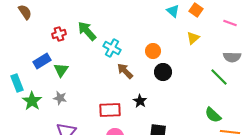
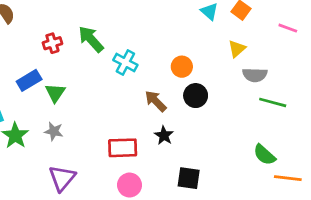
gray semicircle: (232, 57) -> (255, 75), moved
brown arrow: (125, 71) -> (156, 101), moved
green line: (219, 77) -> (273, 102), turned -30

